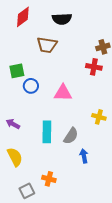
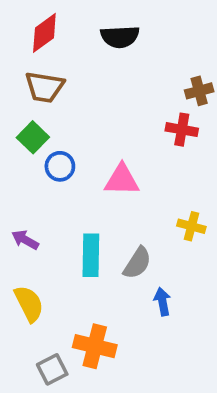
brown trapezoid: (47, 45) -> (44, 87), moved
green square: (17, 71) -> (33, 137), turned -35
orange cross: (49, 179) -> (95, 346), size x1.5

